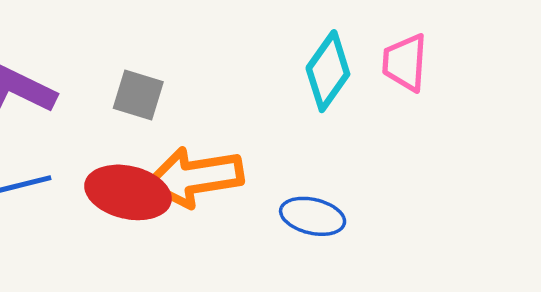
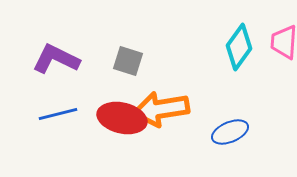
blue ellipse: (313, 216) -> (230, 132), turned -36

